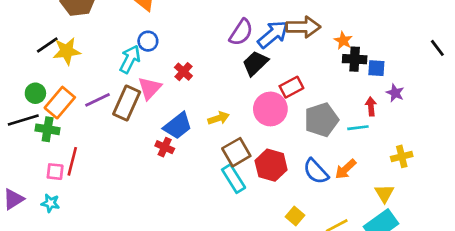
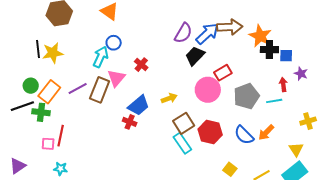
orange star: (343, 41) -> (260, 36), size x1.6
black line: (47, 45) -> (38, 49), turned -60
cyan star: (50, 203) -> (61, 169), moved

